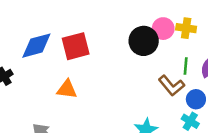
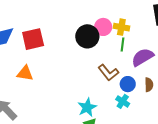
green line: (186, 66) -> (122, 45), moved

